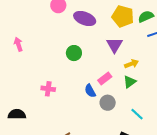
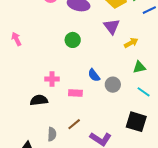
pink rectangle: (105, 79) -> (75, 93), moved, turned 48
green triangle: (130, 82) -> (139, 67), moved, turned 32
black semicircle: (17, 114) -> (39, 100), moved

